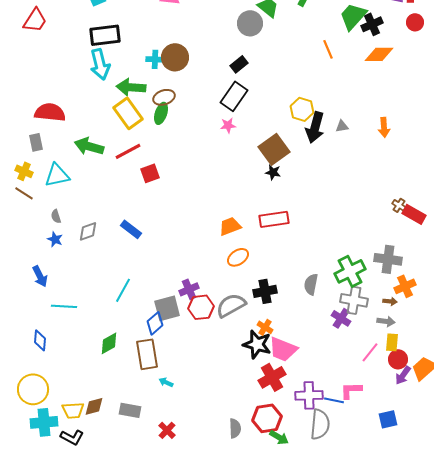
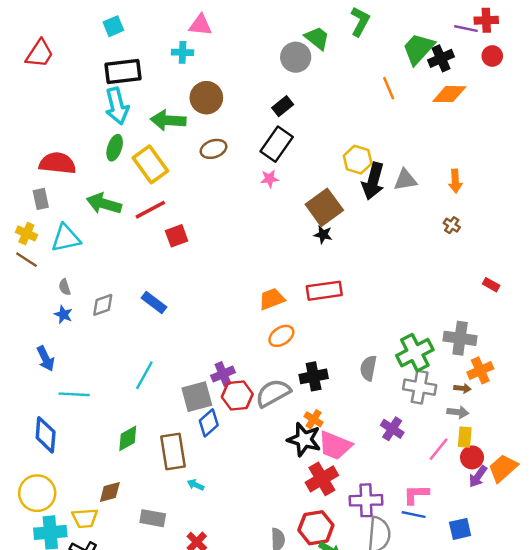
cyan cross: (155, 59) -> (183, 52), moved
green arrow: (131, 87) -> (168, 120), moved
brown ellipse: (164, 97) -> (213, 149), moved
green ellipse: (161, 113) -> (115, 148), moved
gray triangle: (342, 126) -> (405, 180), size x1.5
brown cross: (399, 205) -> (452, 225), moved
red rectangle: (414, 214) -> (491, 285), size x0.6
purple cross: (341, 318) -> (392, 429), moved
blue diamond: (155, 323) -> (209, 423), moved
blue diamond: (40, 340) -> (46, 435), size x1.4
blue line: (334, 400) -> (414, 515), moved
brown diamond: (94, 406) -> (110, 492), moved

